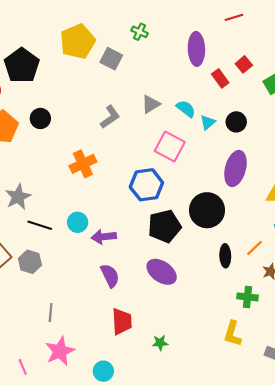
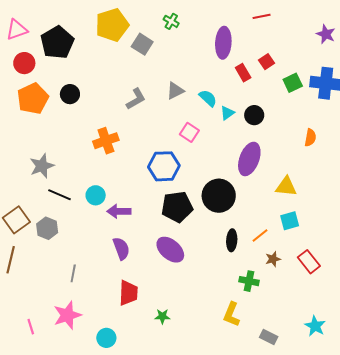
pink square: (170, 147) -> (189, 132), size x0.7
gray line: (51, 313) -> (73, 273), moved

